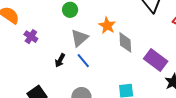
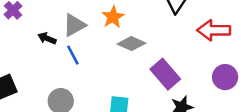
gray diamond: (125, 42) -> (131, 44), turned -75
black arrow: (60, 60) -> (47, 38), moved, turned 72

